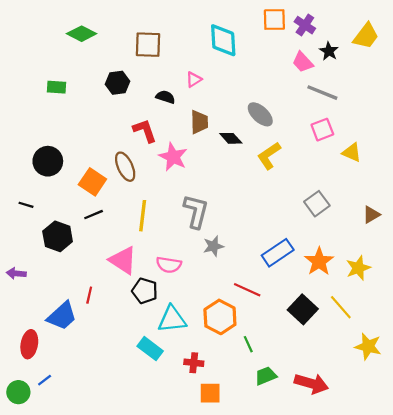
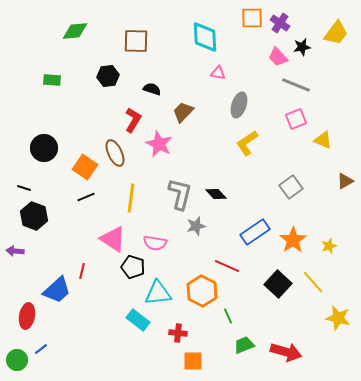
green diamond: (82, 34) -> (75, 31), turned -32
black star: (329, 51) -> (302, 47), turned 30
pink triangle: (194, 79) -> (218, 73), moved, turned 42
gray ellipse: (260, 114) -> (239, 105), turned 65
brown trapezoid: (199, 122) -> (183, 112), turned -135
red L-shape: (145, 131) -> (133, 120), turned 50
black diamond: (231, 138) -> (216, 194), moved
brown triangle: (371, 215) -> (345, 181), moved
black hexagon: (58, 236) -> (34, 216), moved
yellow star: (358, 268) -> (329, 246), size x0.7

